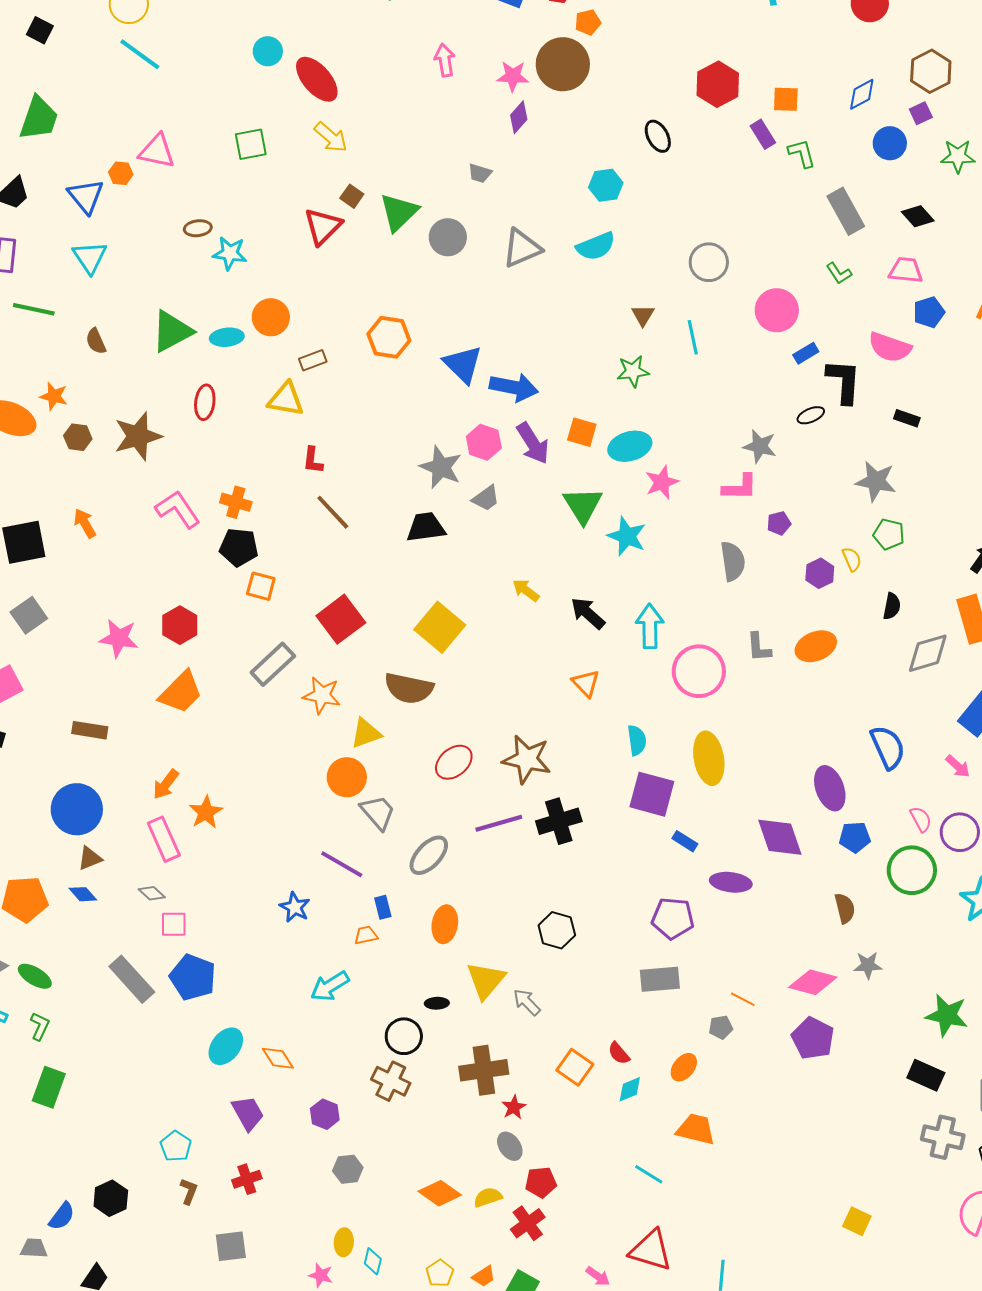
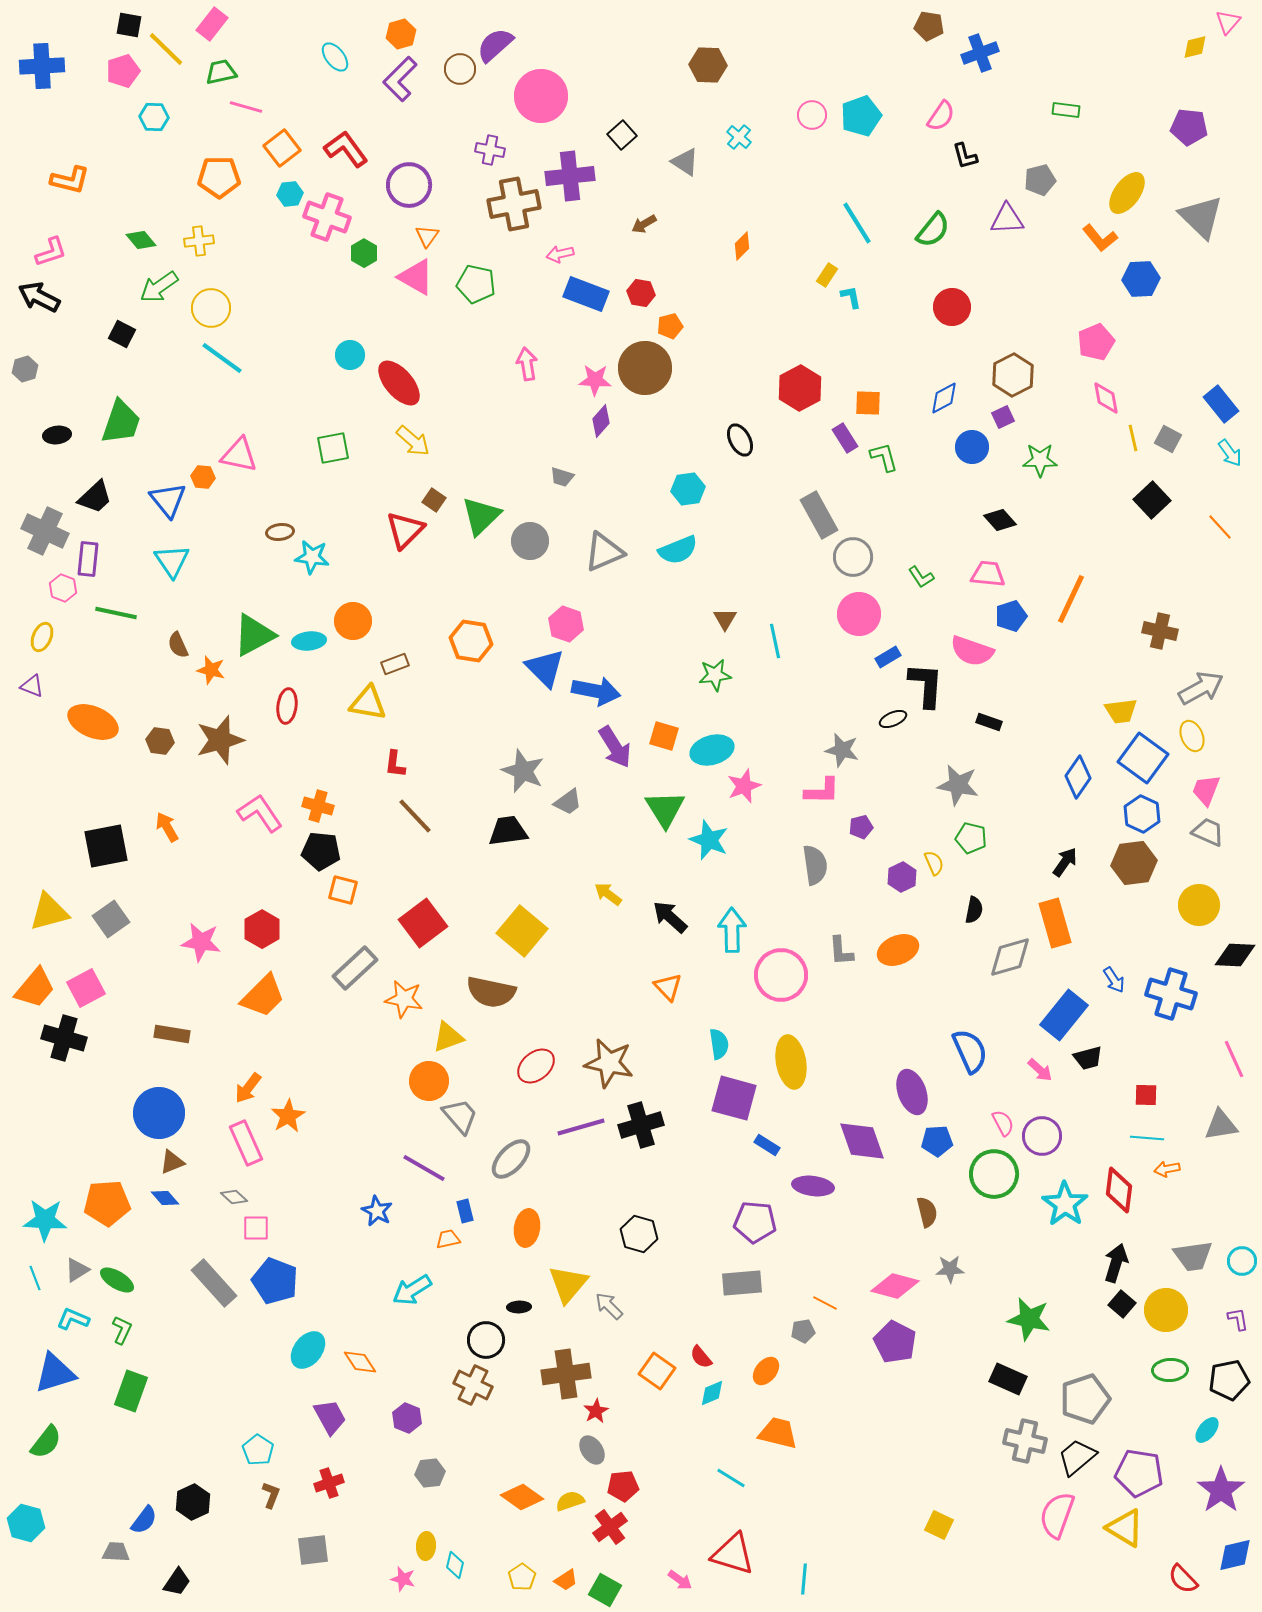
gray rectangle: (846, 211) -> (819, 515), moved
gray circle: (709, 262) -> (853, 557), moved
orange star: (54, 396) -> (211, 670), moved
pink hexagon: (484, 442) -> (566, 624), moved

